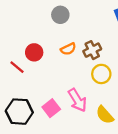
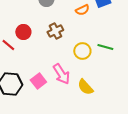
orange semicircle: (68, 49) -> (82, 10), moved
brown cross: (92, 50) -> (55, 31), moved

